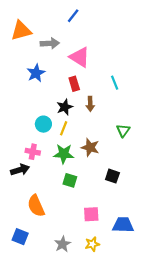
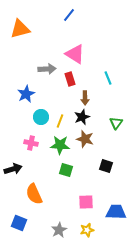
gray arrow: (50, 43) -> (47, 69), moved
blue star: (36, 73) -> (26, 94), moved
black star: (65, 107) -> (82, 117), moved
black arrow: (20, 170) -> (13, 169), moved

